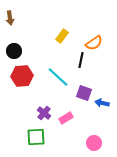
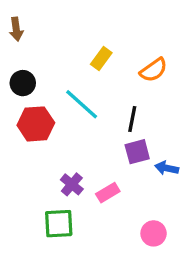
black line: (81, 60) -> (132, 119), moved
cyan line: (58, 77) -> (82, 104), moved
purple square: (84, 93) -> (137, 152), turned -35

